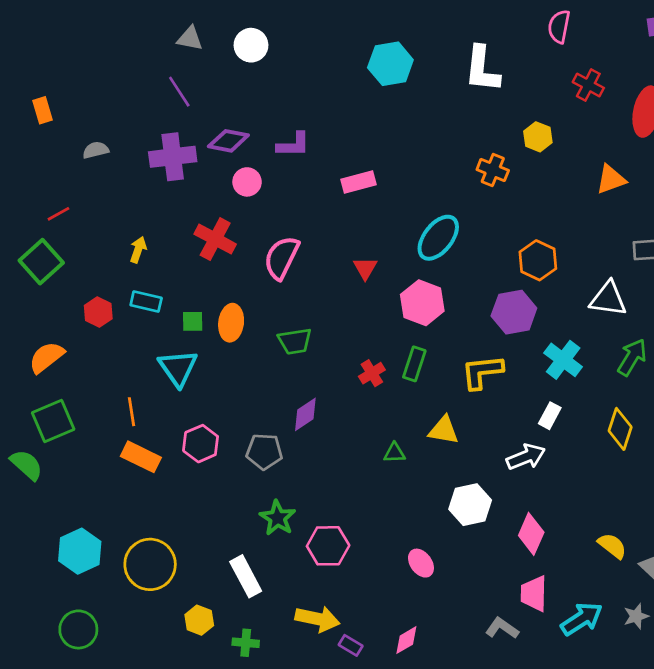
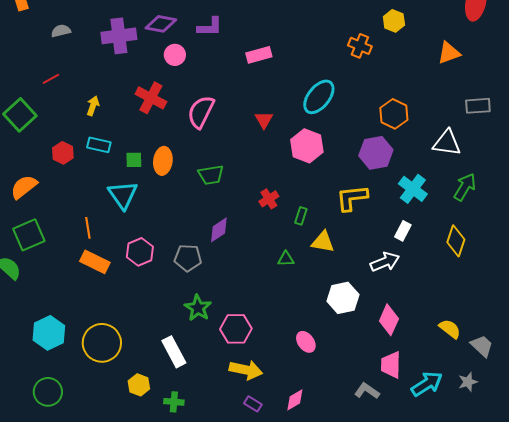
red line: (58, 214) -> (51, 79), moved
green rectangle: (414, 364) -> (301, 216), moved, size x0.7
yellow arrow: (317, 619) -> (246, 370), moved

